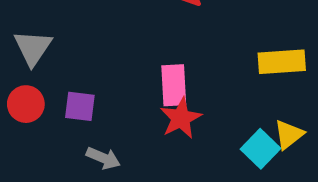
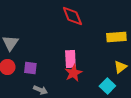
yellow rectangle: (282, 62) -> (116, 37), moved
yellow triangle: (289, 135) -> (120, 67), moved

